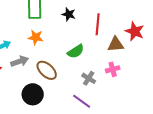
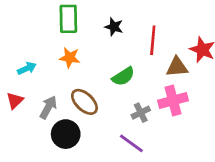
gray arrow: (20, 61) -> (48, 107), moved, turned -42
pink cross: (113, 69) -> (173, 101), size x1.5
gray cross: (89, 78) -> (141, 113), turned 32

